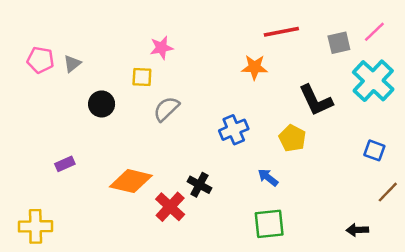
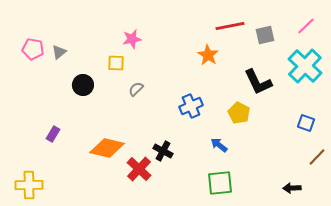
gray square: (339, 43) -> (265, 35), moved
orange star: (254, 67) -> (208, 55), turned 30
gray semicircle: (166, 109) -> (136, 89), size x0.7
purple rectangle: (65, 164) -> (53, 134), turned -35

